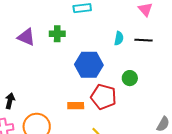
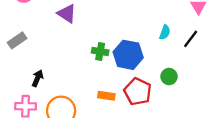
green cross: (57, 34) -> (100, 51), moved
black line: (144, 40) -> (191, 39), turned -66

